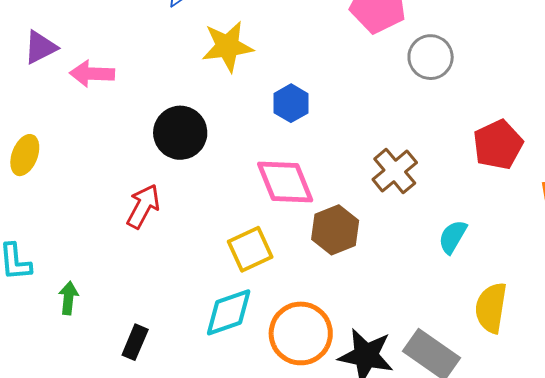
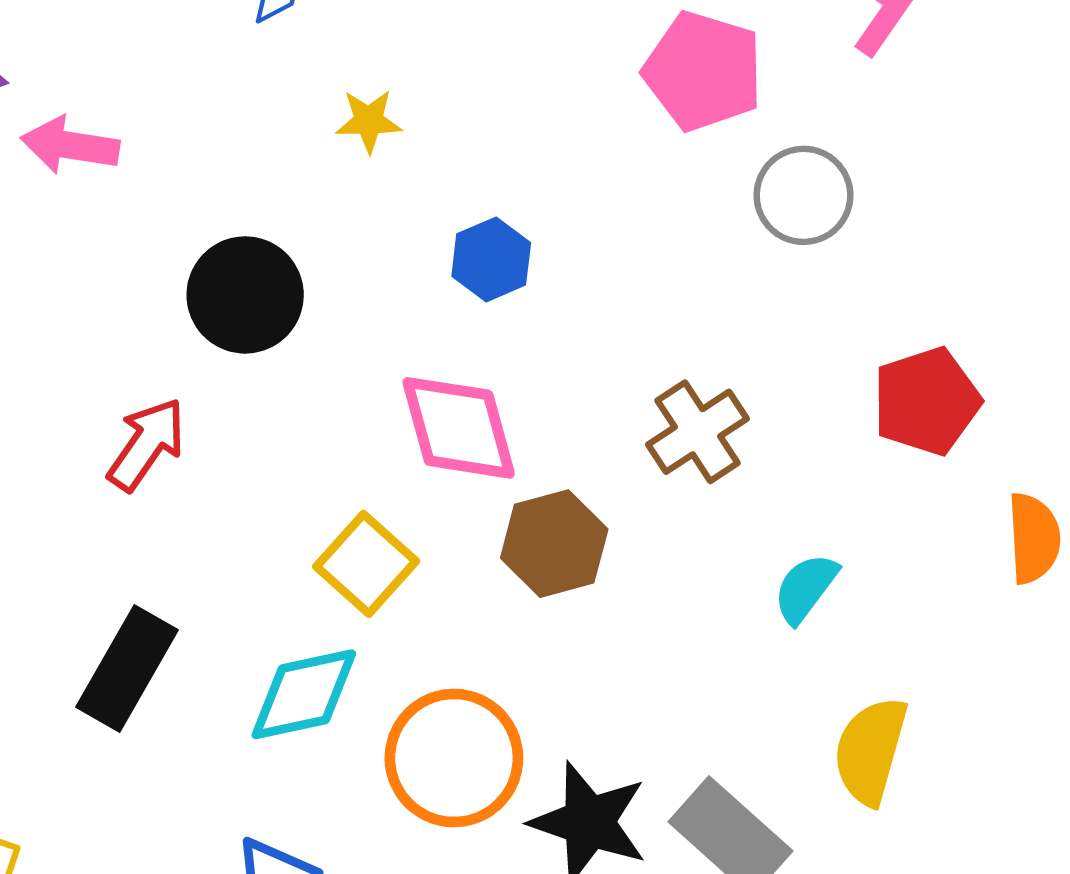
yellow star: (227, 46) -> (369, 121), size x0.6
yellow square: (250, 249) -> (366, 564), turned -30
black rectangle: (135, 342) -> (127, 669), moved, size x1.6

